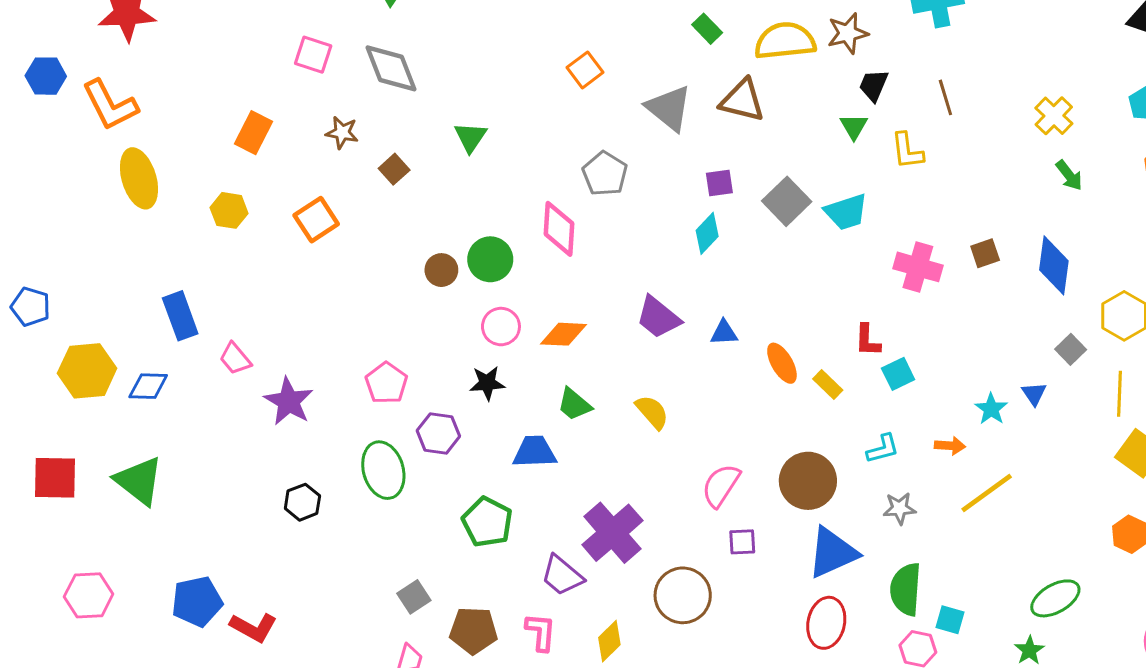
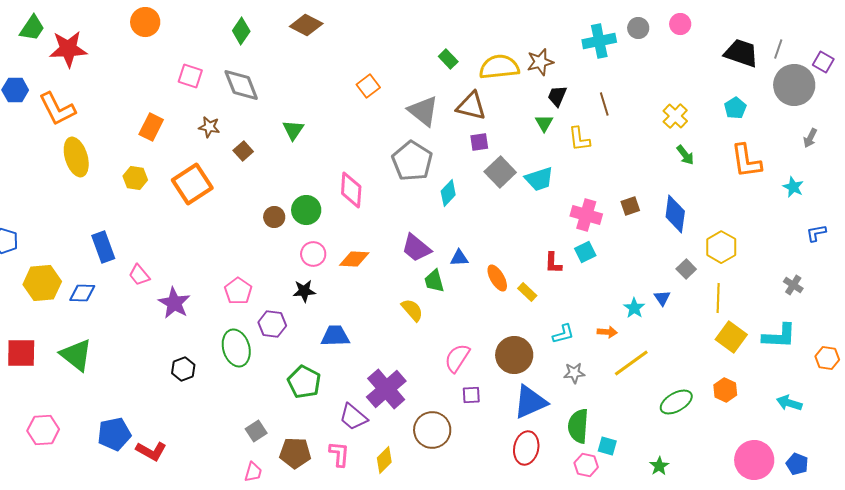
gray pentagon: (605, 174) -> (412, 161), moved, size x1.4
purple square: (719, 183) -> (479, 142), moved
orange square: (316, 220) -> (192, 184), size x1.4
cyan square: (898, 374) -> (585, 252), moved
green trapezoid: (574, 404) -> (434, 281), moved, turned 35
green ellipse: (1055, 598) -> (676, 402), moved

